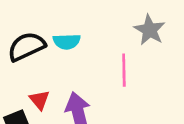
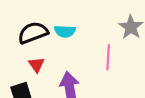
red triangle: (39, 100) -> (36, 65), moved

